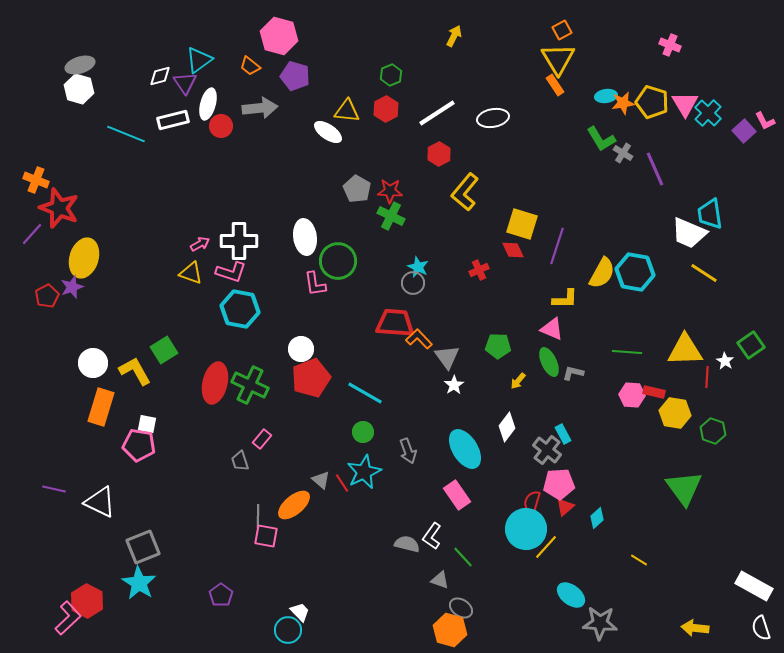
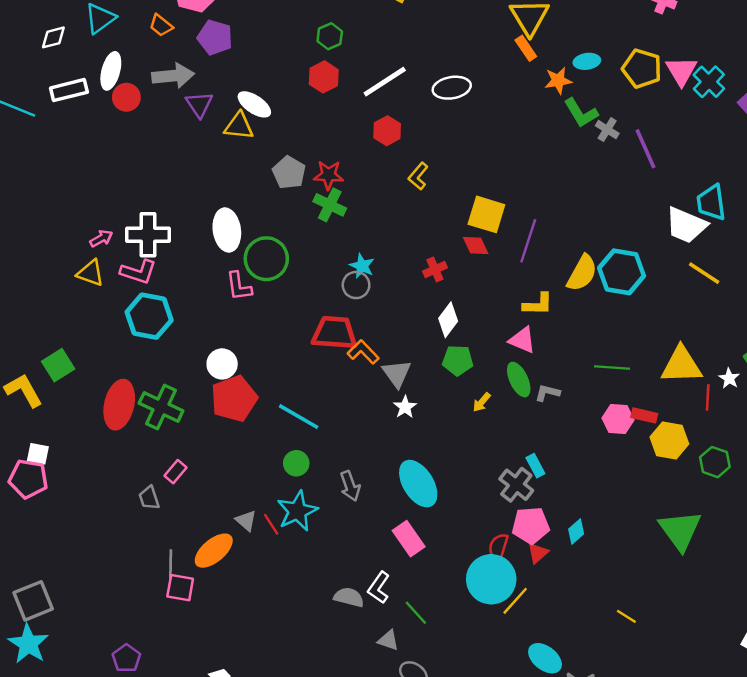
purple triangle: (185, 83) -> (199, 104), moved
orange star: (623, 103) -> (558, 80), moved
yellow triangle: (347, 111) -> (239, 126), moved
yellow L-shape: (465, 192) -> (418, 176), size x0.6
white diamond: (507, 427) -> (448, 320), moved
cyan diamond: (597, 518) -> (576, 531), moved

